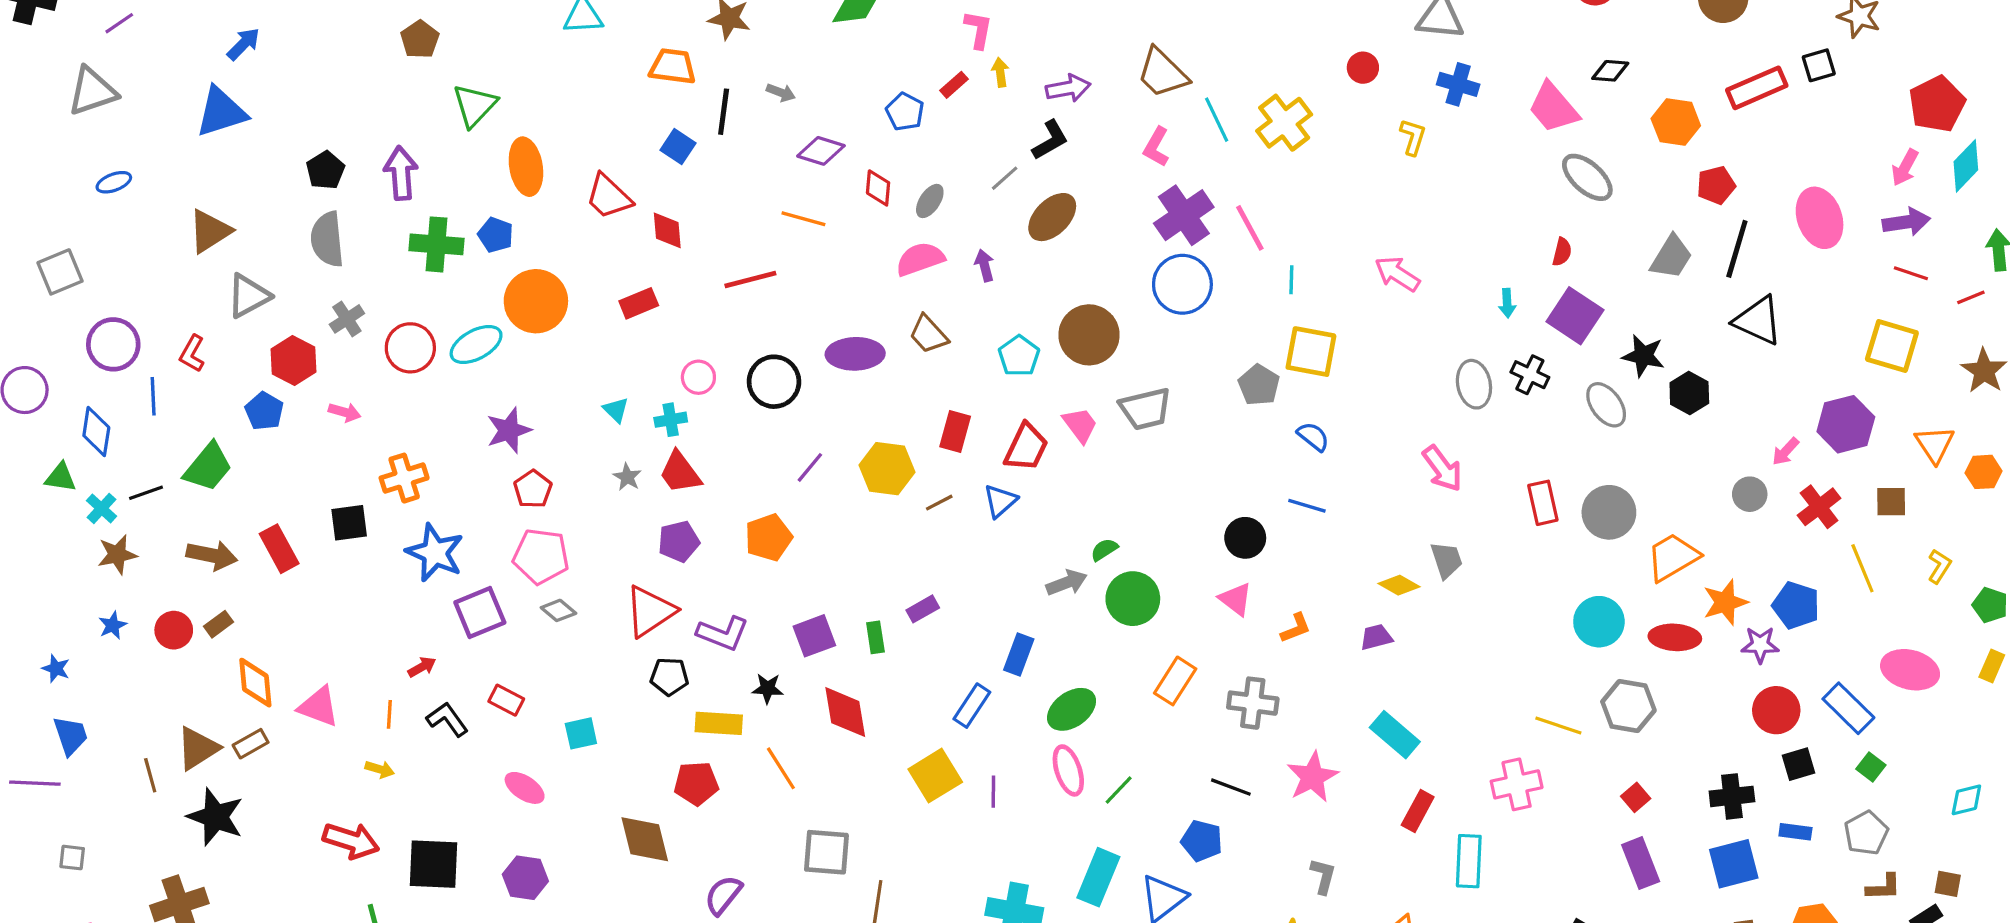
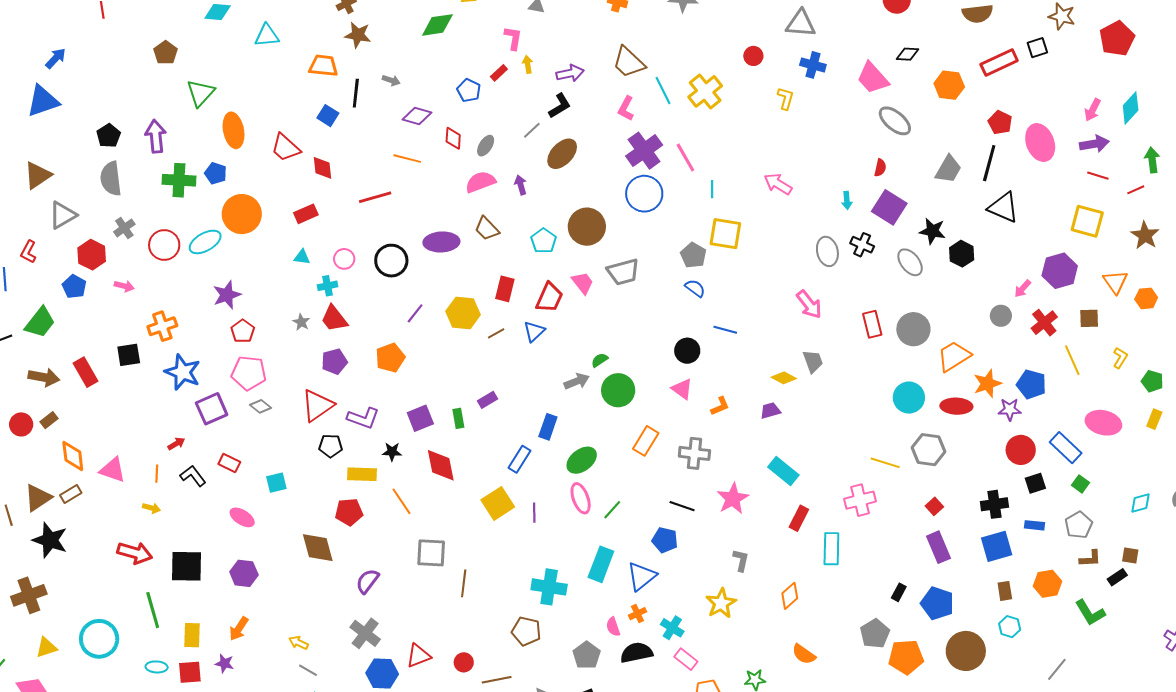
red pentagon: (1937, 104) -> (1117, 39), moved
red pentagon: (1716, 185) -> (1000, 123), moved, turned -30
cyan triangle: (616, 410) -> (302, 257), moved, turned -36
blue semicircle: (1313, 437) -> (695, 288), moved

